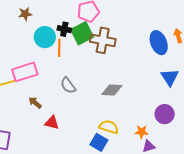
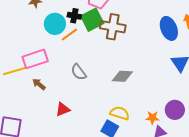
orange line: (59, 48) -> (69, 35), turned 54
brown arrow: (35, 103) -> (39, 84), moved
purple circle: (165, 114) -> (175, 110), moved
red triangle: (52, 123) -> (63, 109), turned -35

